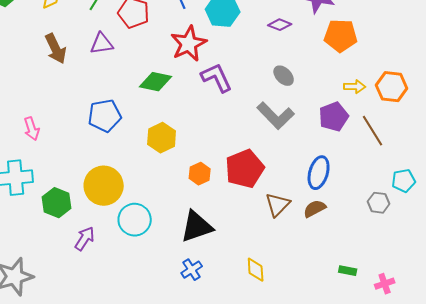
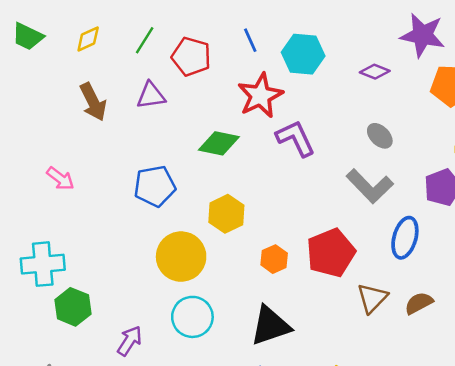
pink arrow: (32, 129) -> (60, 179), moved, turned -35
blue ellipse: (319, 173) -> (405, 238), moved
yellow circle: (104, 186) -> (181, 257), moved
green hexagon: (57, 203) -> (73, 307), moved

